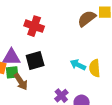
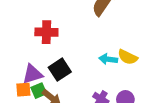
yellow semicircle: (95, 68) -> (128, 57), turned -42

